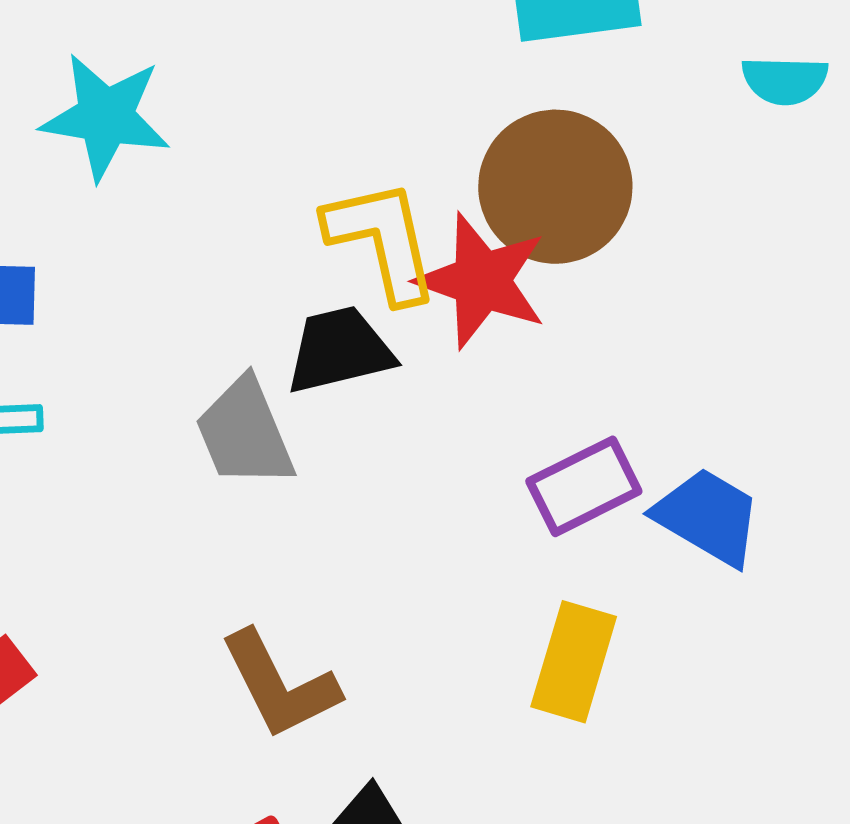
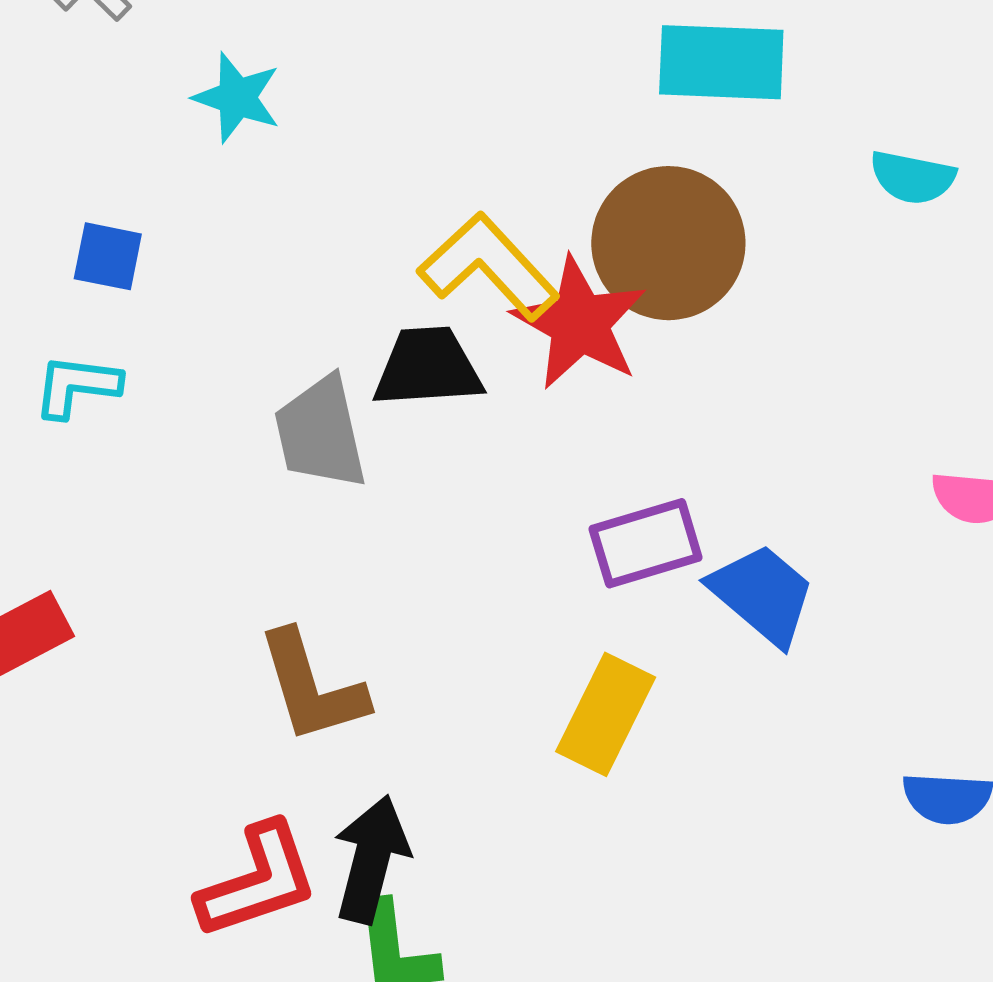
cyan star: (106, 117) -> (237, 98), size x0.7
yellow L-shape: (382, 240) -> (488, 267), turned -40

